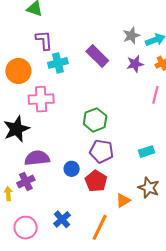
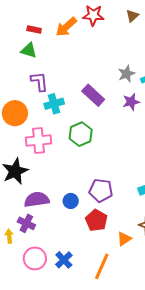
green hexagon: (95, 120) -> (81, 134), moved
blue circle: (72, 169) -> (71, 201), moved
purple cross: (26, 181) -> (26, 223), turned -36
pink circle: (26, 228) -> (35, 258), moved

